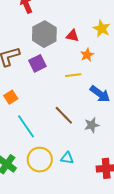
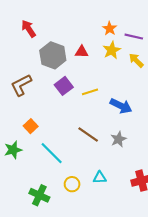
yellow star: (102, 29) -> (112, 50), moved, turned 30
orange star: (87, 55) -> (110, 29), moved
purple square: (37, 63) -> (64, 86), moved
yellow circle: (40, 160) -> (72, 184), size x0.6

